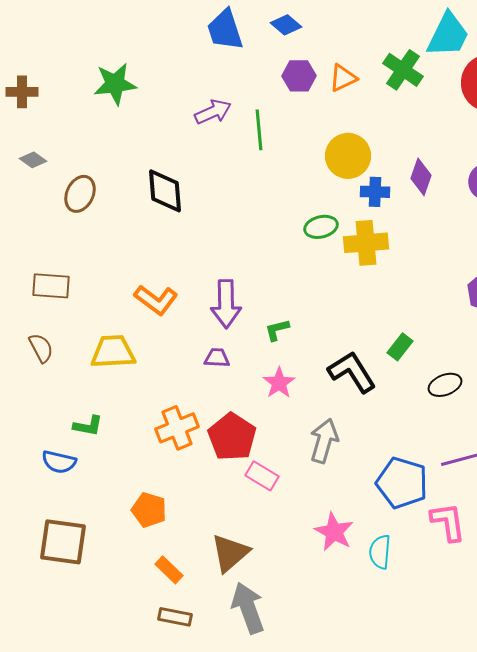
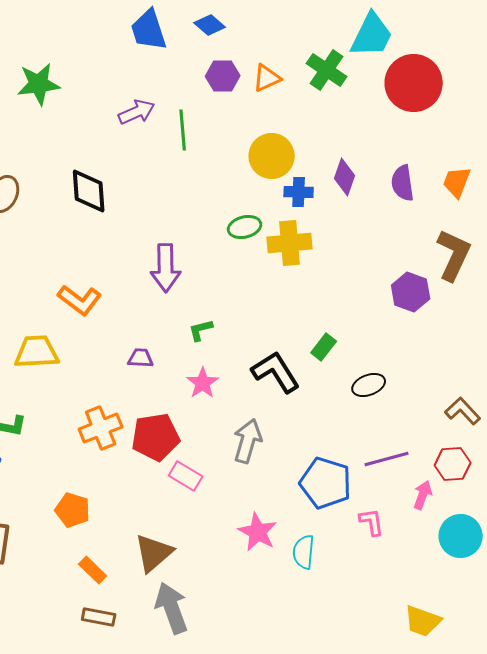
purple arrow: (226, 304) -> (166, 268), moved
red pentagon: (232, 437) -> (156, 437), turned 30
pink L-shape: (448, 522) -> (372, 522), size x0.7

